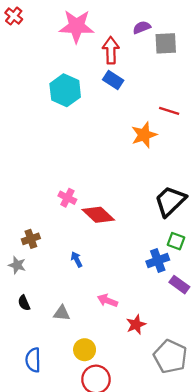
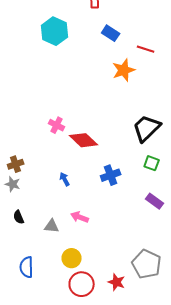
blue rectangle: (113, 80) -> (111, 33), moved
brown cross: (31, 239) -> (16, 164), moved
blue cross: (158, 261) -> (111, 175), moved
pink arrow: (107, 301) -> (80, 217), moved
red star: (136, 325) -> (117, 282), moved, turned -30

